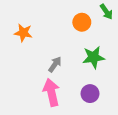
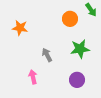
gray arrow: (55, 64) -> (47, 55), turned -64
pink arrow: (51, 92) -> (33, 77), moved, size x0.6

